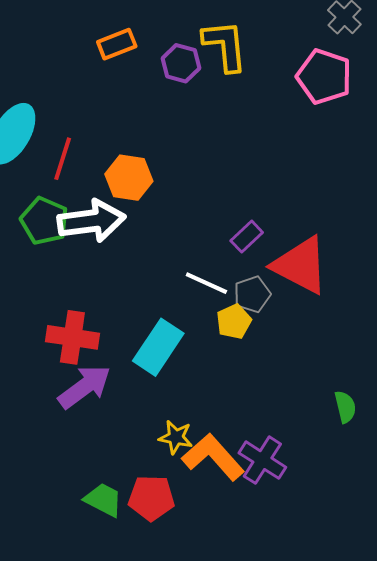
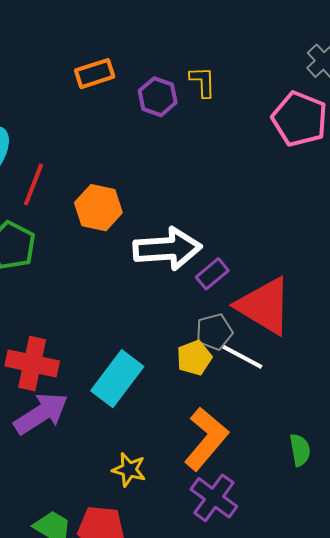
yellow L-shape: (225, 46) -> (203, 82), size x0.6
white arrow: (91, 221) -> (167, 249), moved
white line: (206, 283) -> (242, 357), moved
orange L-shape: (213, 457) -> (206, 439), moved, turned 78

